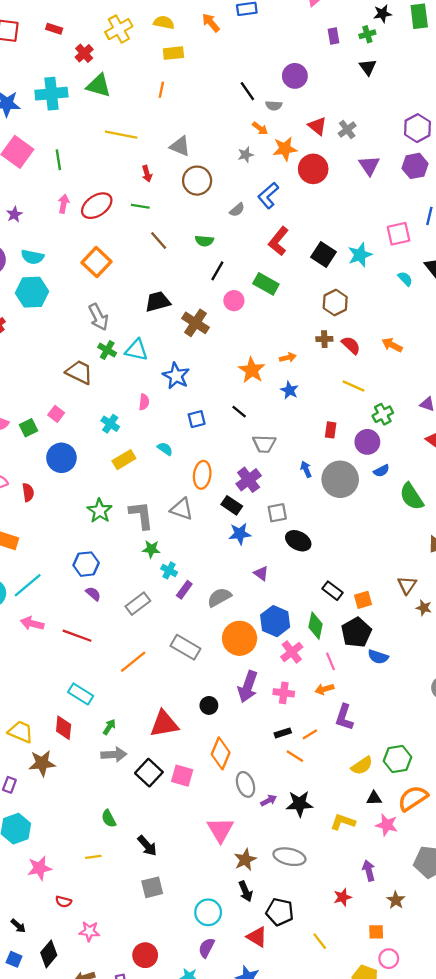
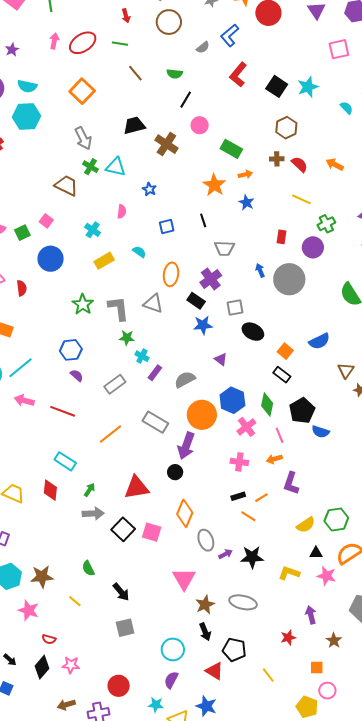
pink square: (399, 234) -> (339, 49), moved
green rectangle: (266, 284) -> (231, 149), moved
blue star: (176, 376) -> (149, 189), size x0.6
black line: (239, 412) -> (203, 220), turned 32
blue semicircle: (381, 471) -> (319, 341), moved, size x1.5
orange square: (363, 600) -> (285, 351), moved, turned -35
purple arrow: (248, 687) -> (186, 446), moved
brown star: (42, 763) -> (42, 577), moved
yellow line: (93, 857) -> (75, 601), turned 48
pink star: (39, 868) -> (29, 610), turned 30
black diamond: (49, 954) -> (42, 667), moved

